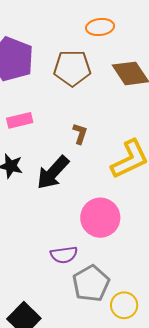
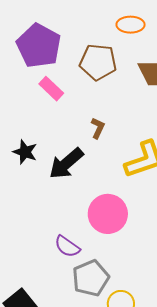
pink rectangle: (20, 120) -> (51, 89), moved, turned 50
purple semicircle: (64, 255) -> (67, 246), turned 36

